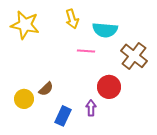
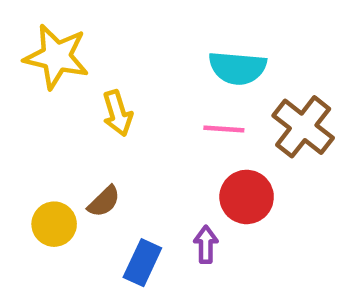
yellow arrow: (72, 19) -> (118, 113), moved
pink line: (86, 51) -> (224, 129), moved

